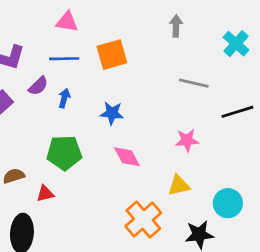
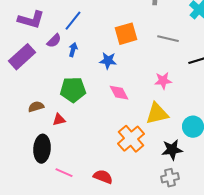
orange square: (112, 55) -> (126, 34), moved
blue line: (64, 59) -> (73, 21), turned -50
yellow triangle: (179, 185) -> (157, 114), size x1.4

